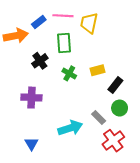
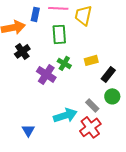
blue rectangle: (39, 22) -> (35, 14), turned -40
black cross: (40, 61) -> (22, 51), moved
purple cross: (31, 98) -> (46, 74), moved, turned 30
red cross: (113, 141) -> (90, 127), moved

